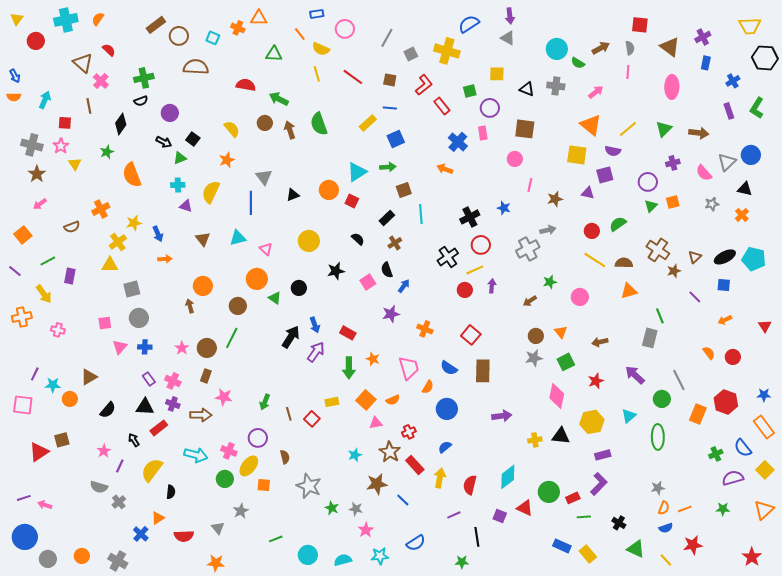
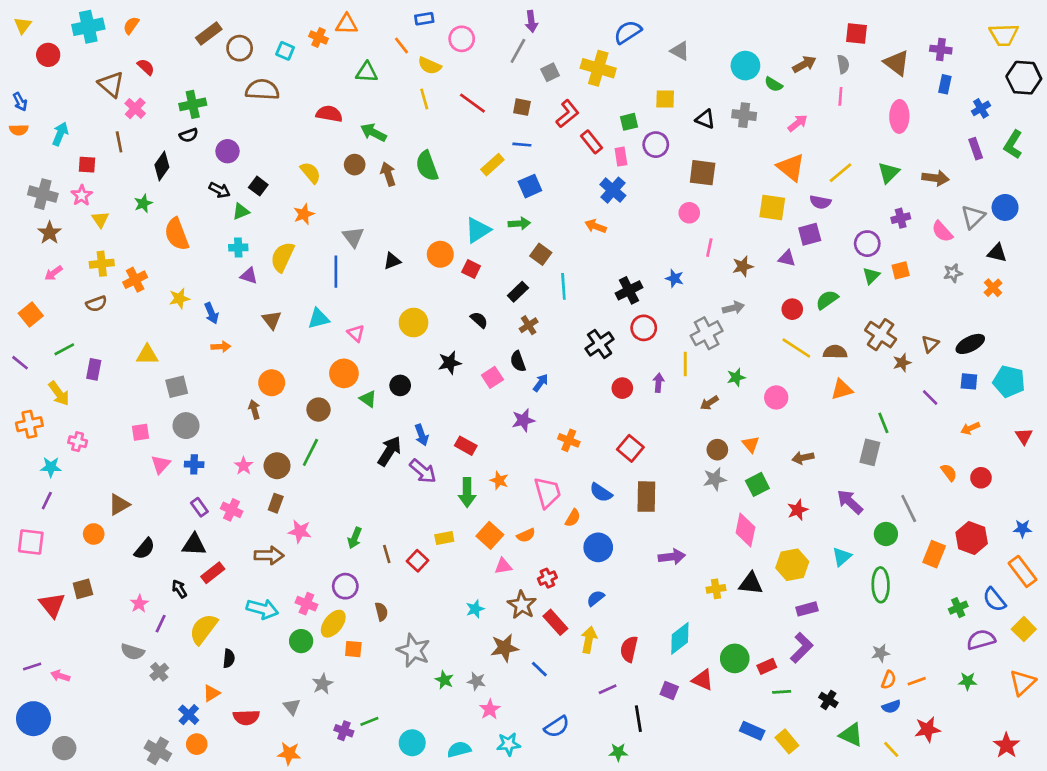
purple arrow: (510, 16) -> (531, 21), moved
purple cross: (703, 37) -> (941, 50), turned 35
pink rectangle: (483, 133) -> (621, 157), moved
brown square: (404, 190) -> (541, 254), turned -35
yellow cross: (118, 242) -> (102, 264), moved, turned 30
cyan pentagon: (754, 259) -> (1009, 381), moved
yellow line: (475, 270) -> (685, 364), moved, turned -66
purple arrow: (316, 352) -> (423, 471), turned 95
cyan star: (53, 385) -> (51, 467), moved
purple cross: (173, 404) -> (344, 731), moved
red triangle: (39, 452) -> (52, 605), turned -35
orange circle: (82, 556) -> (197, 744), moved

